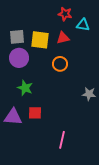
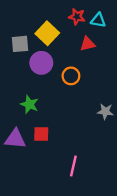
cyan triangle: (83, 25) -> (98, 20), moved
red triangle: (63, 38) -> (88, 44), moved
yellow square: (40, 40) -> (47, 33), moved, turned 36
purple circle: (19, 58) -> (41, 63), moved

